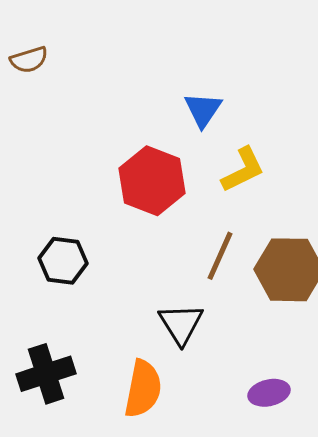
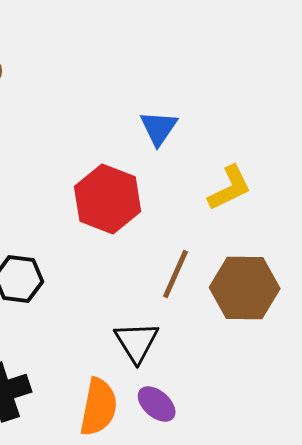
yellow L-shape: (243, 170) -> (230, 188), moved
purple ellipse: (269, 393) -> (157, 404), moved, turned 54

